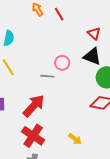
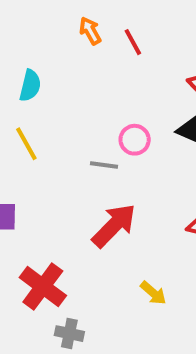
red arrow: (34, 106) -> (114, 225), moved
red cross: (33, 136) -> (43, 286), moved

